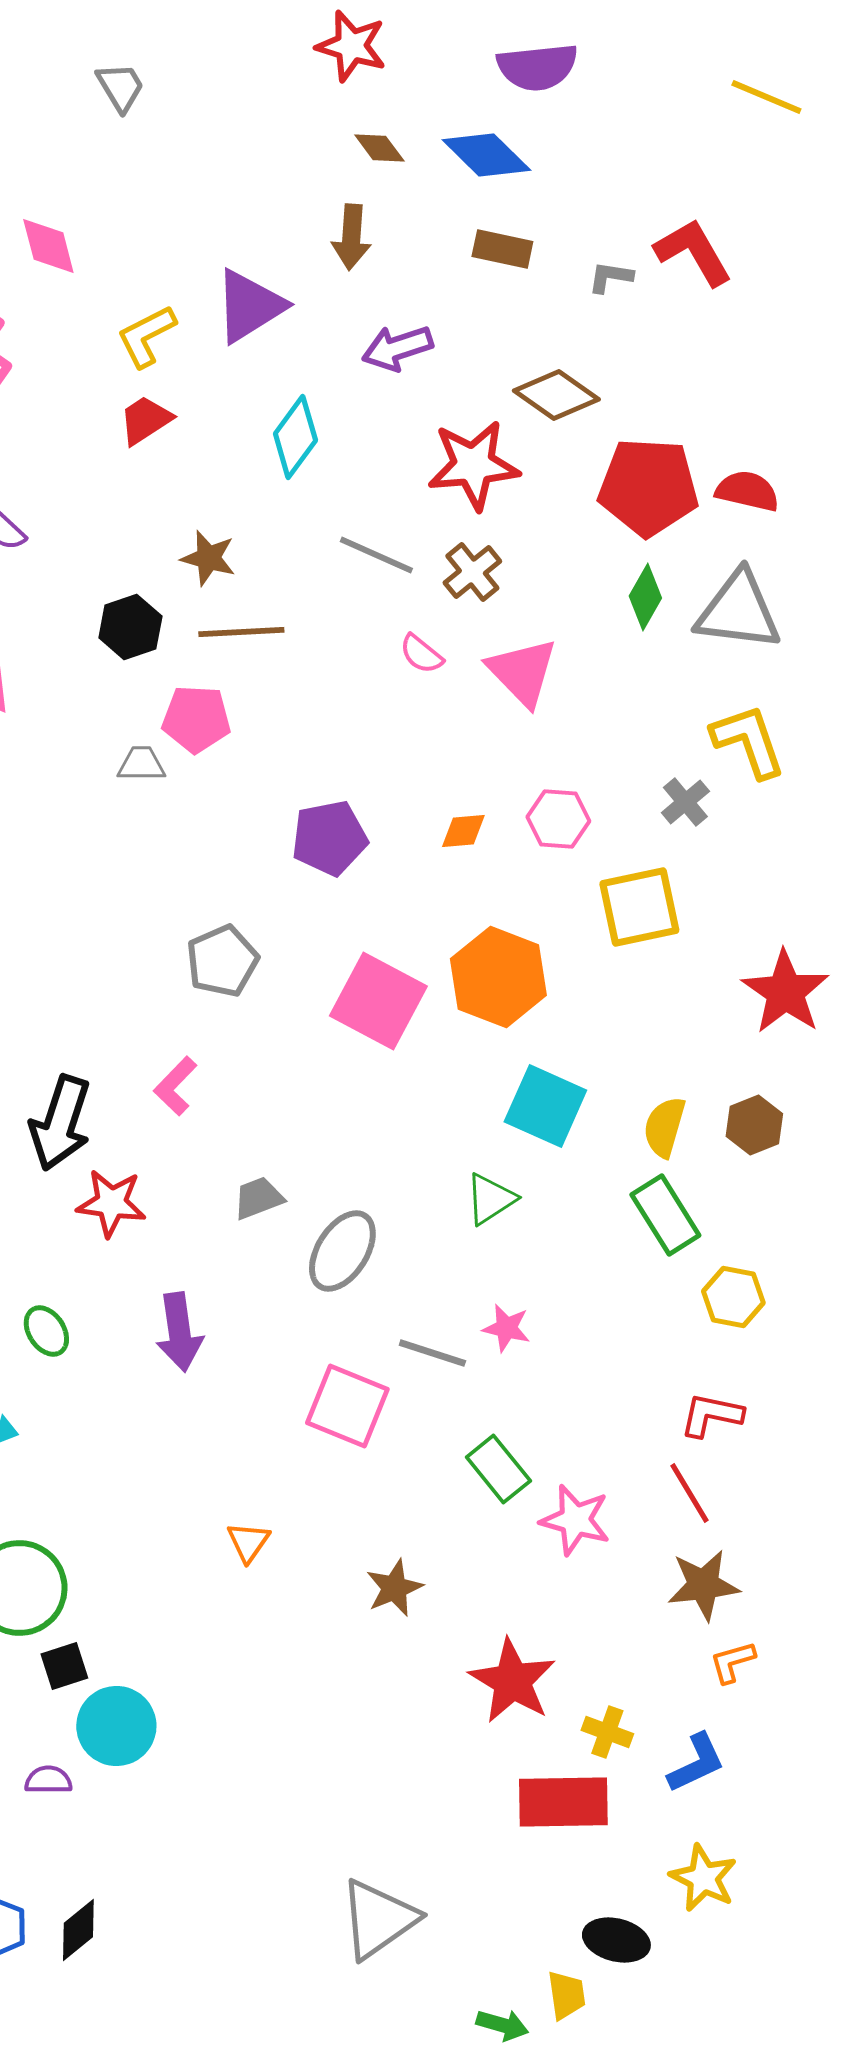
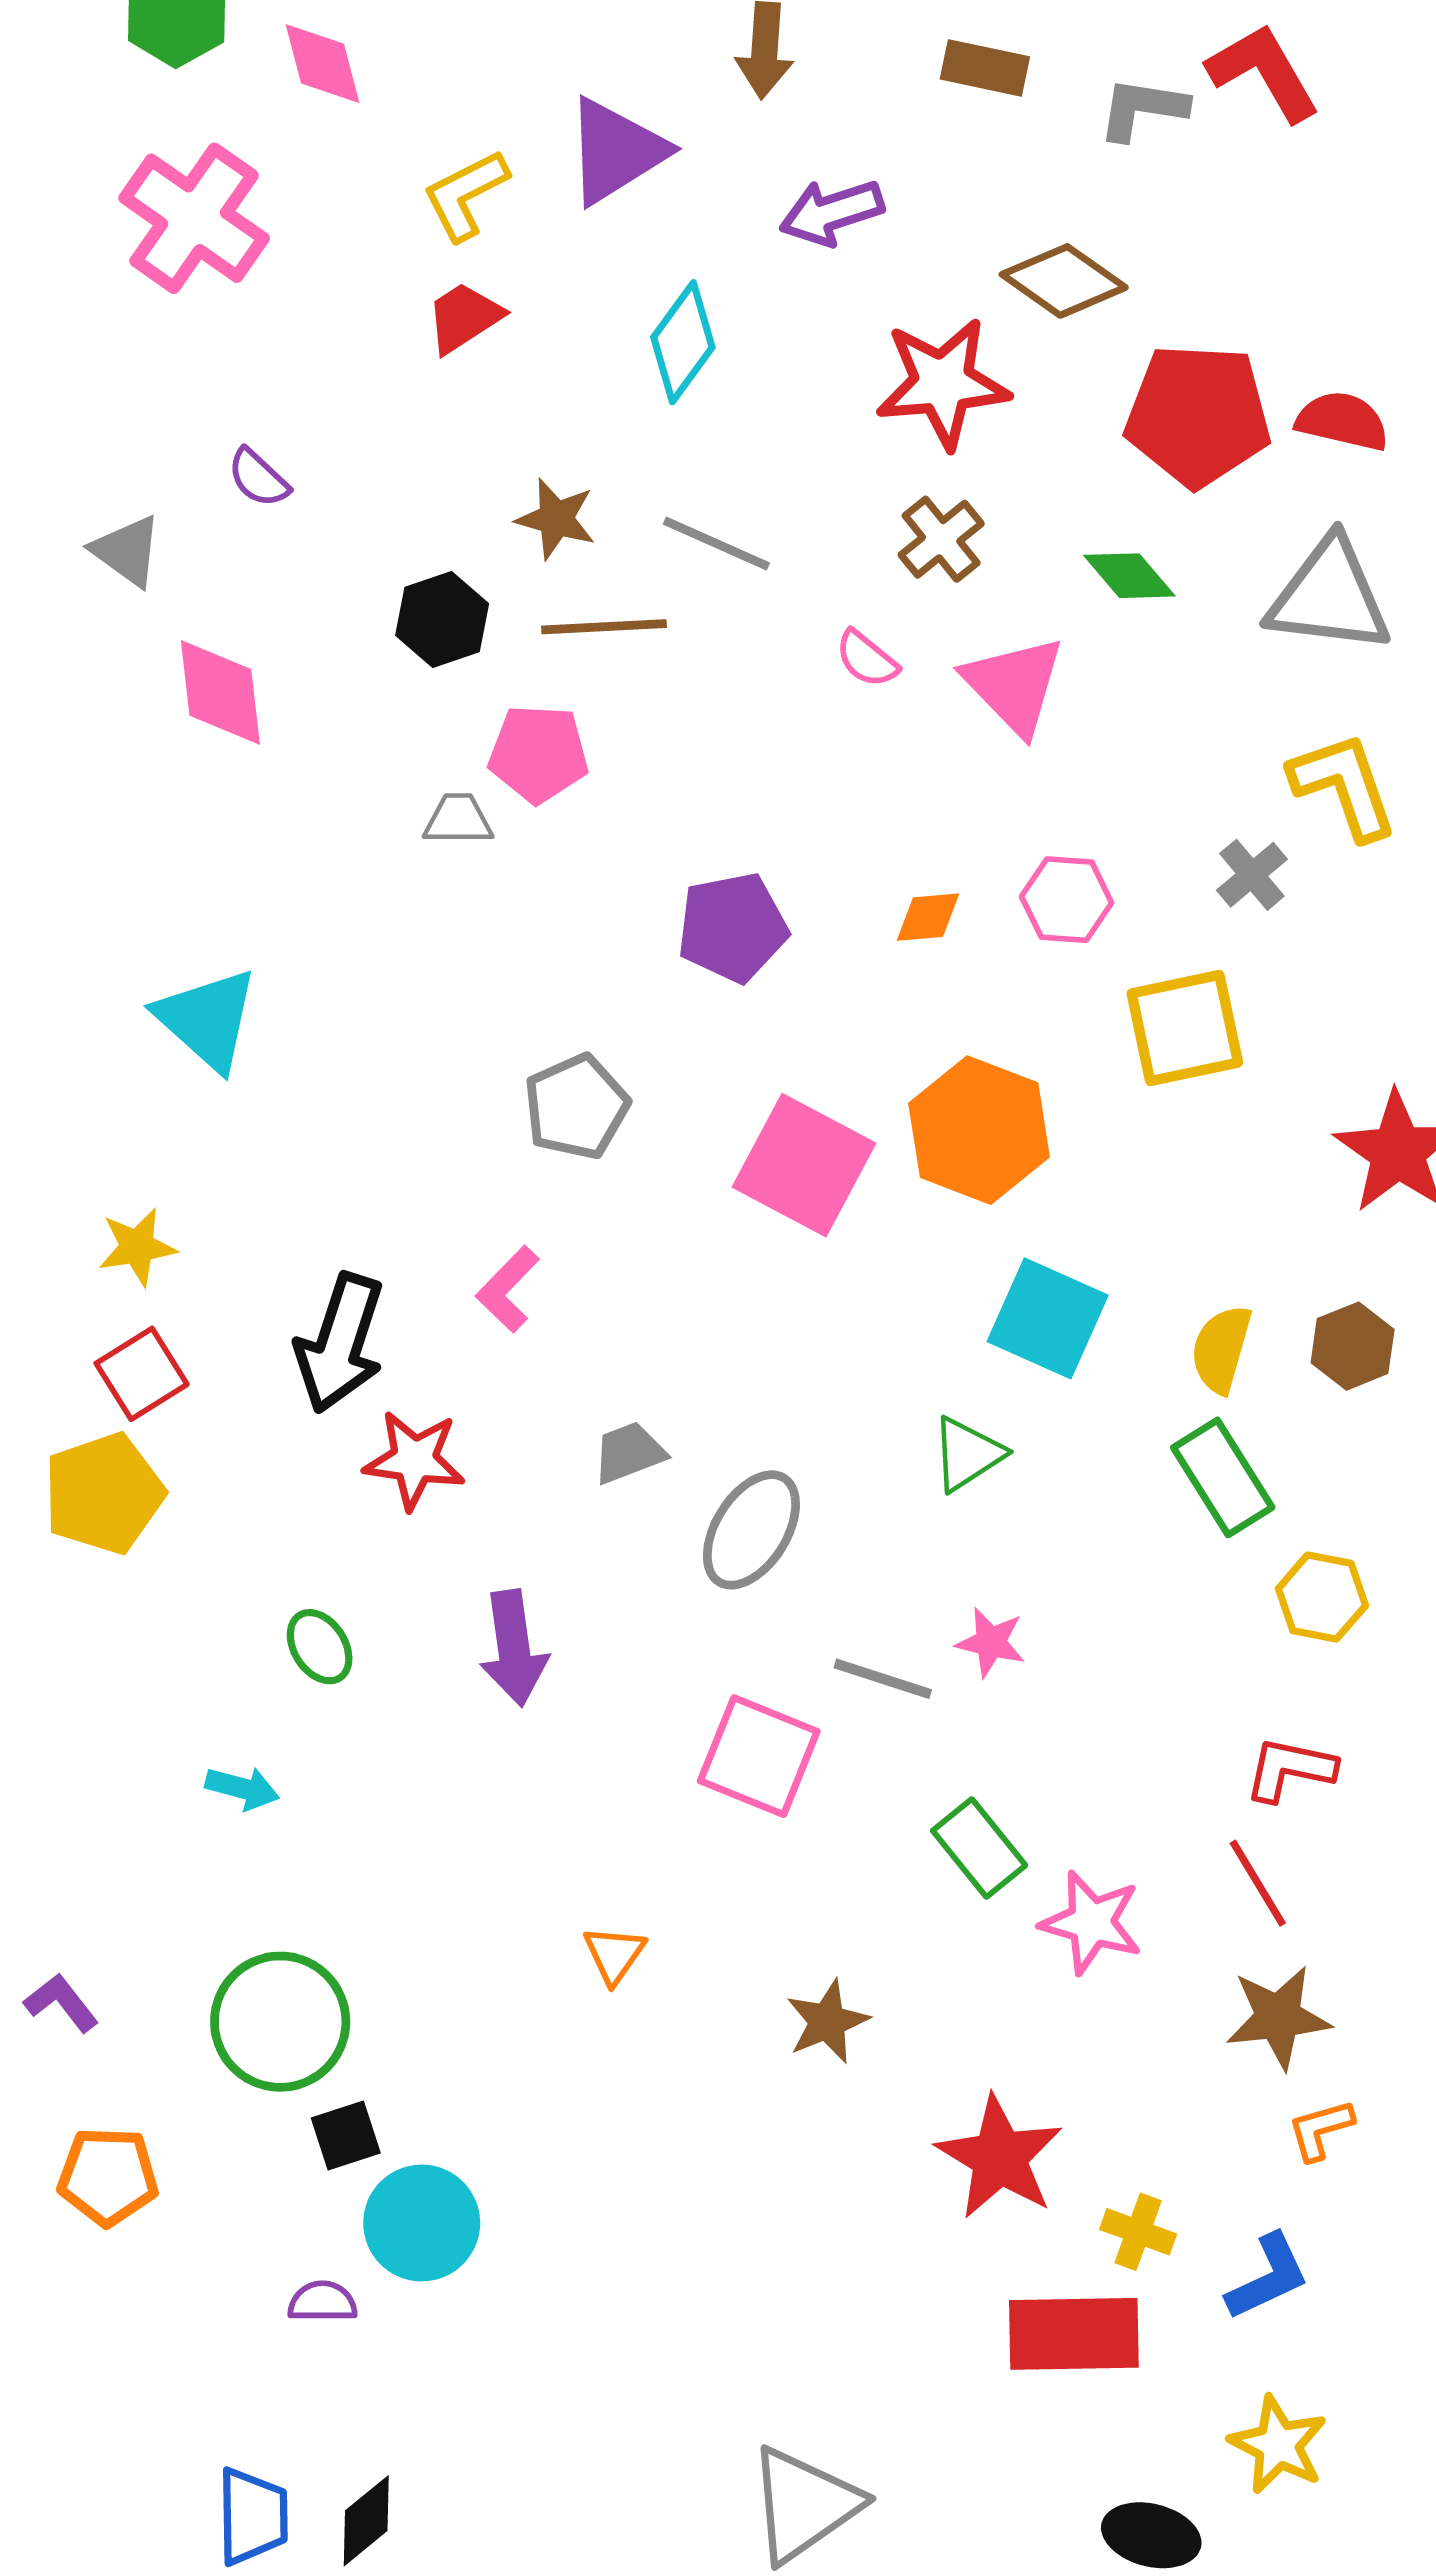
gray L-shape: (610, 277) -> (1142, 109), size x1.4
gray line: (376, 555) -> (716, 544), moved
green diamond: (645, 597) -> (1129, 576), moved, turned -70

